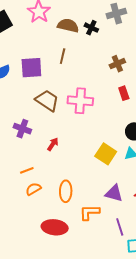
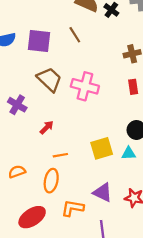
brown line: (63, 56) -> (75, 35), turned -56
yellow square: (106, 154) -> (102, 148), turned 30
orange line: (27, 170) -> (60, 155), moved
red ellipse: (55, 227) -> (32, 217), turned -50

